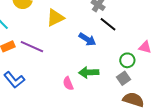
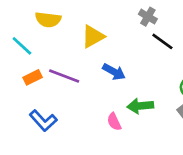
blue arrow: (87, 39) -> (114, 72), moved

